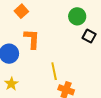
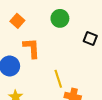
green circle: (77, 16) -> (60, 18), moved

